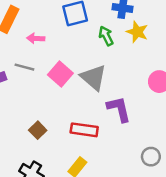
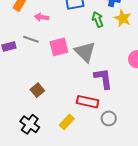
pink square: (60, 74) -> (59, 47), turned 30
red rectangle: (84, 130) -> (88, 102), moved
gray circle: (151, 157) -> (109, 118), moved

